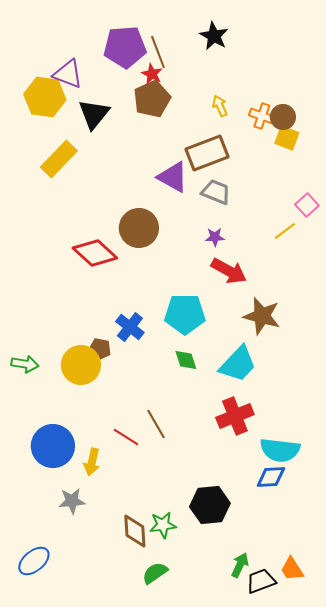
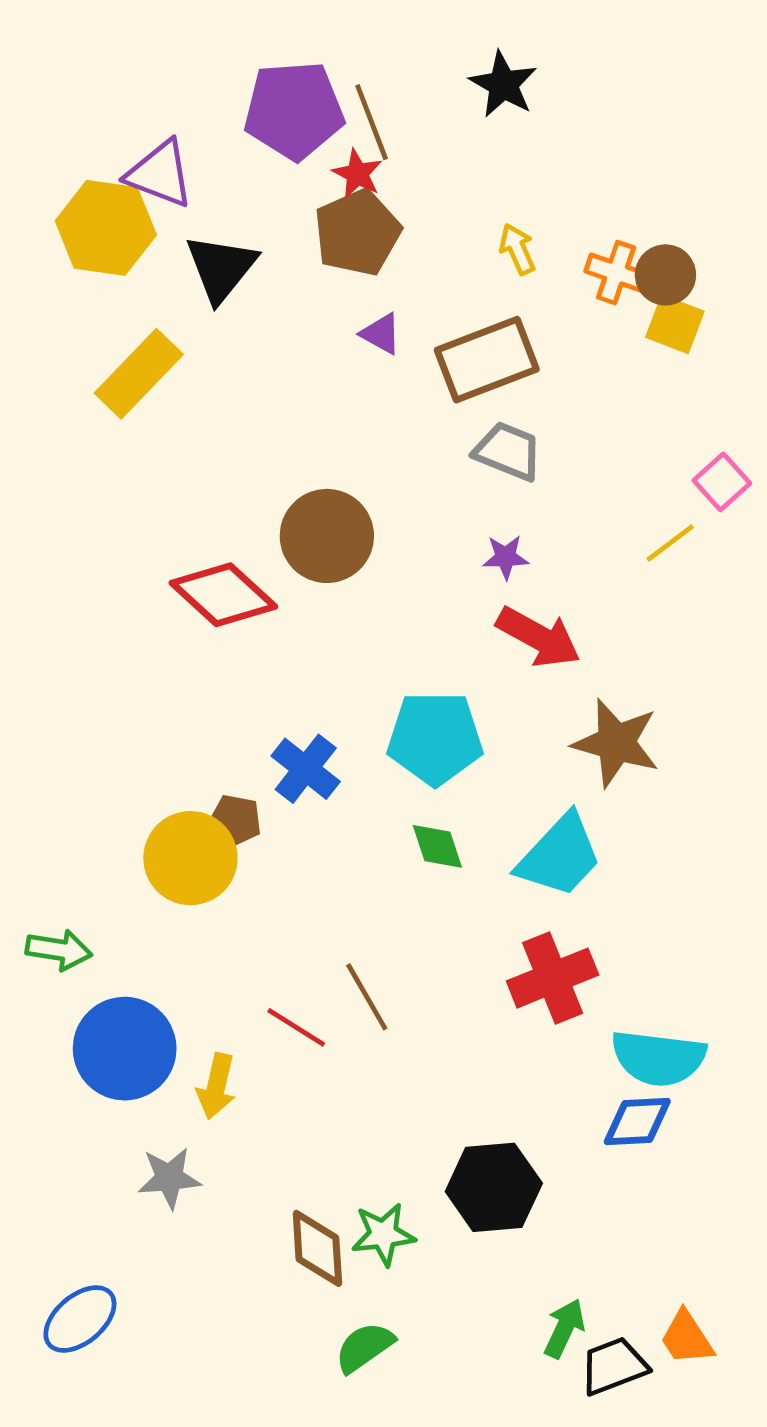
purple triangle: (173, 177) -> (381, 334), moved, size x0.6
green arrow: (25, 364) -> (59, 950), moved

